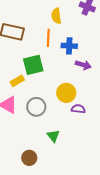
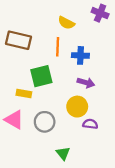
yellow semicircle: (56, 16) -> (66, 23), turned -56
purple arrow: (83, 65) -> (86, 83), moved
yellow rectangle: (17, 81) -> (24, 94), turned 40

